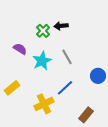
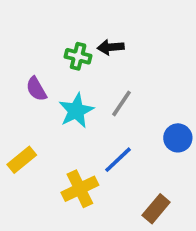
green cross: (43, 31) -> (78, 56), turned -32
purple semicircle: (20, 49) -> (36, 89), turned -152
gray line: (67, 57) -> (122, 103), turned 63

